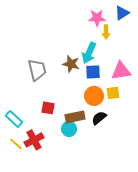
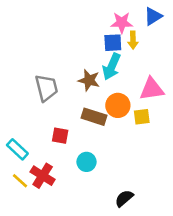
blue square: (93, 72) -> (113, 43), moved
orange circle: (94, 96) -> (118, 105), moved
brown rectangle: (75, 117) -> (94, 117), moved, turned 30
black semicircle: (99, 118) -> (124, 198), moved
red cross: (34, 140) -> (43, 176), turned -30

